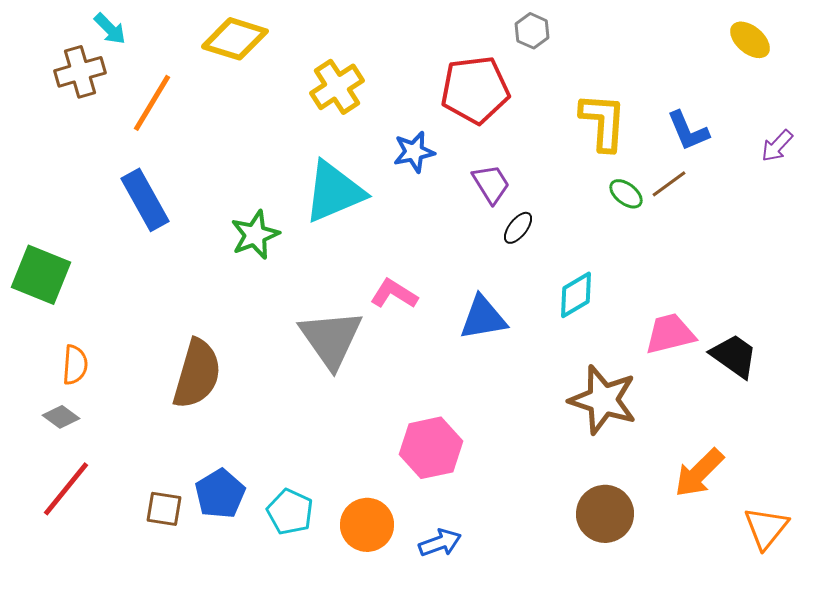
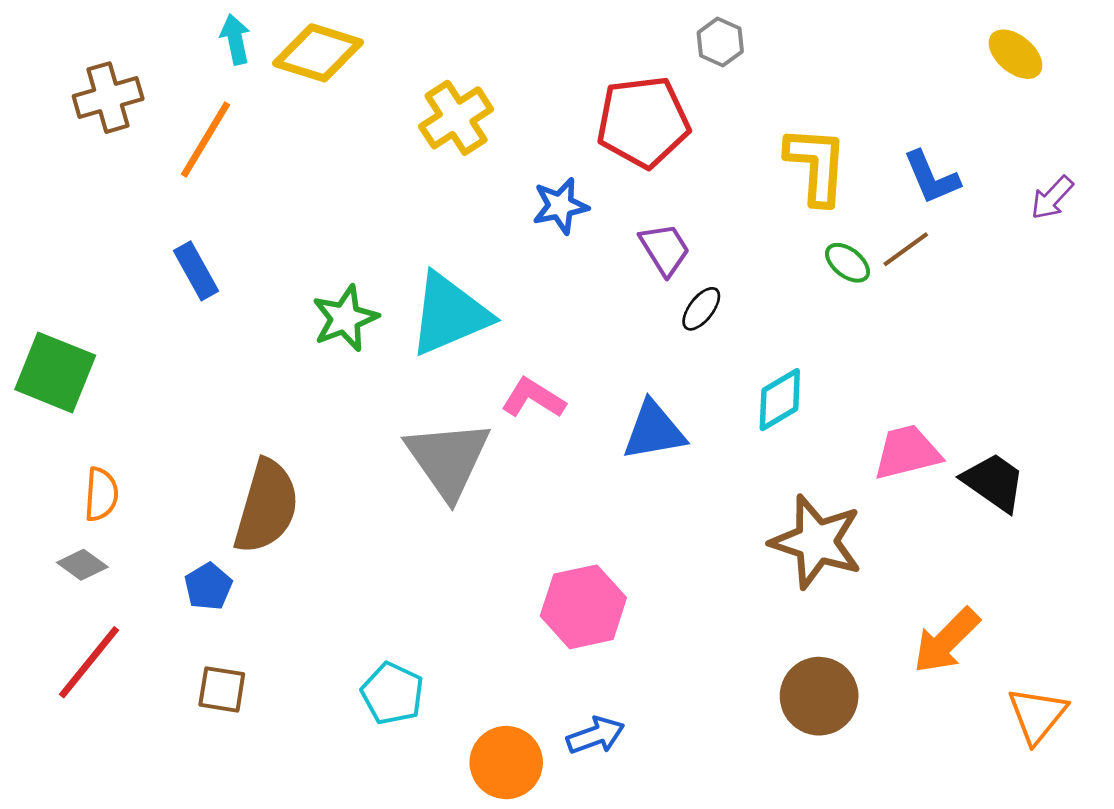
cyan arrow: (110, 29) -> (235, 39), moved, turned -147
cyan triangle: (334, 192) -> (449, 314), moved
blue rectangle: (145, 200) -> (196, 271), size x0.7
blue pentagon: (220, 494) -> (208, 586), moved, size x0.7
orange circle: (367, 525) -> (506, 763), moved

